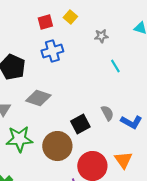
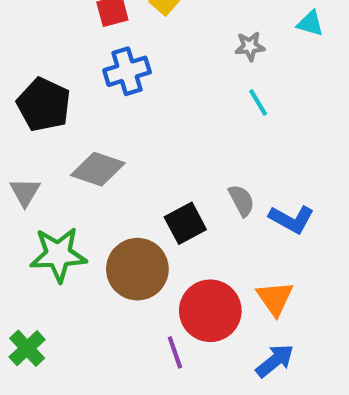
gray star: (101, 36) -> (250, 46), moved

